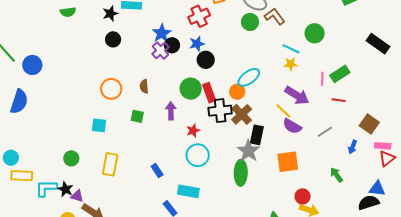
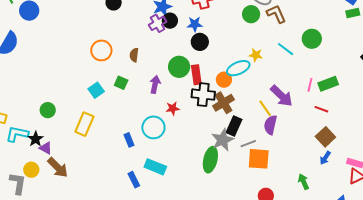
yellow star: (291, 64) -> (256, 55), moved
brown square: (369, 124) -> (325, 137), moved
cyan square: (99, 125) -> (96, 90), moved, turned 35
purple semicircle: (292, 126) -> (270, 125), turned 60
gray line: (325, 132) -> (248, 144), moved
cyan circle: (198, 155) -> (153, 127), moved

